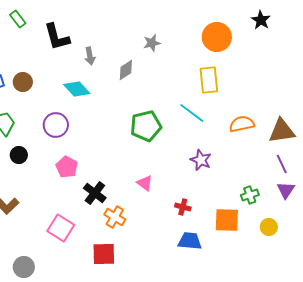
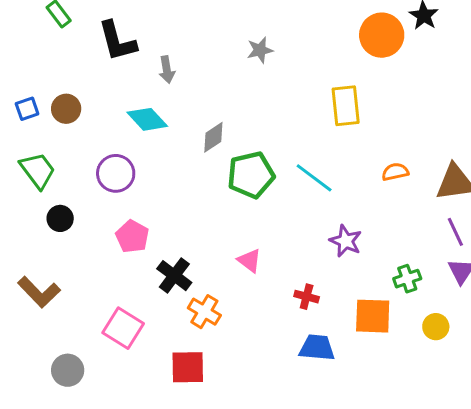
orange circle: (217, 37) -> (382, 35), moved
gray diamond: (126, 70) -> (213, 137), moved
cyan line: (192, 113) -> (314, 178), moved
orange semicircle: (242, 124) -> (395, 172), size x0.7
purple star: (201, 160) -> (346, 241), moved
gray circle: (24, 267) -> (68, 370), moved

